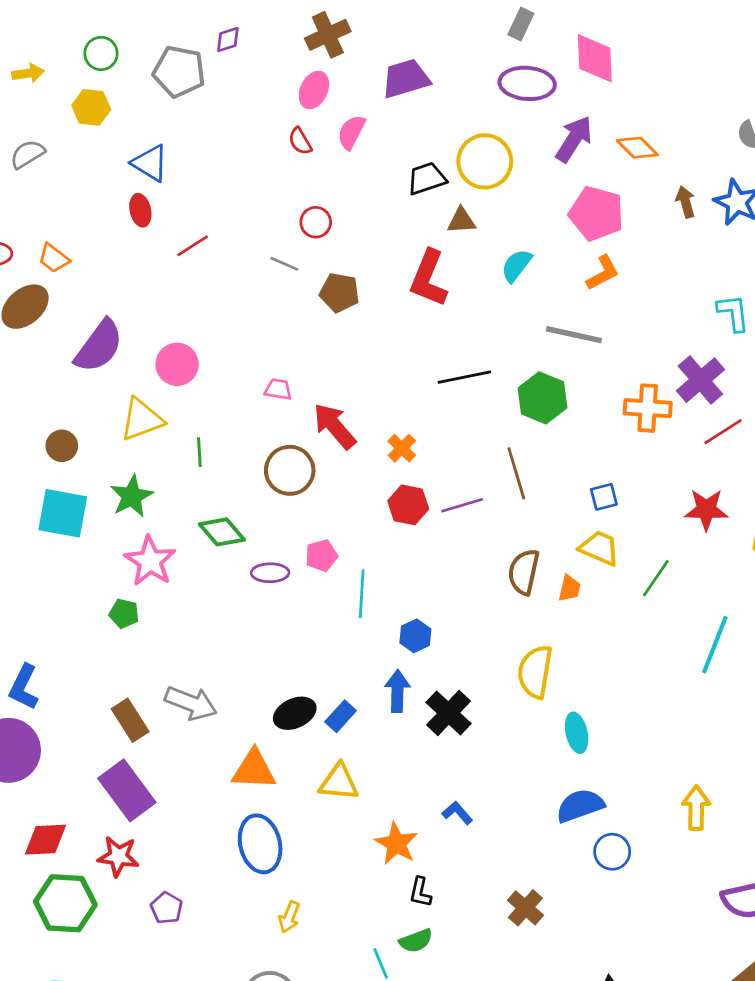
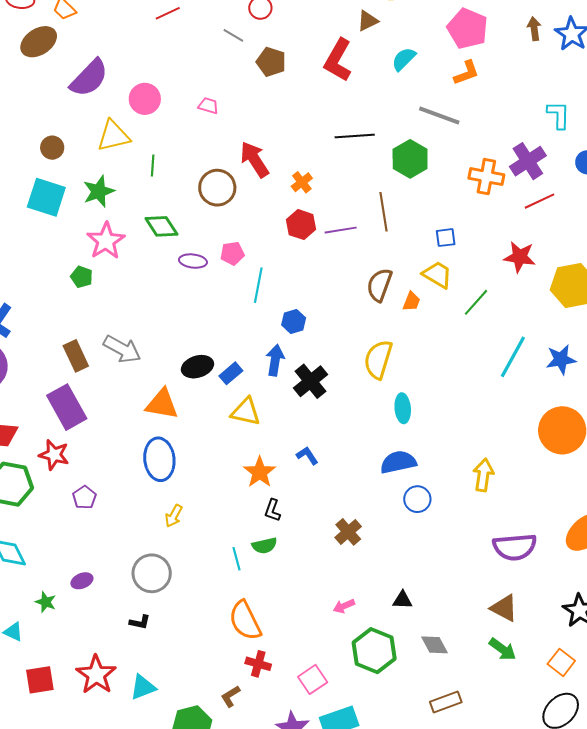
brown triangle: (461, 221) -> (368, 21), turned -30
pink trapezoid: (278, 389) -> (208, 106), moved
yellow triangle: (339, 782) -> (246, 412), moved

